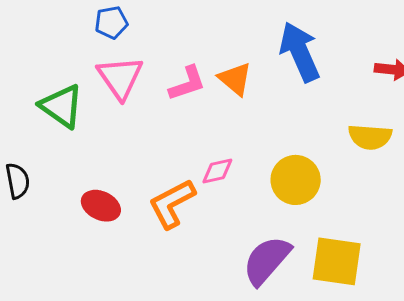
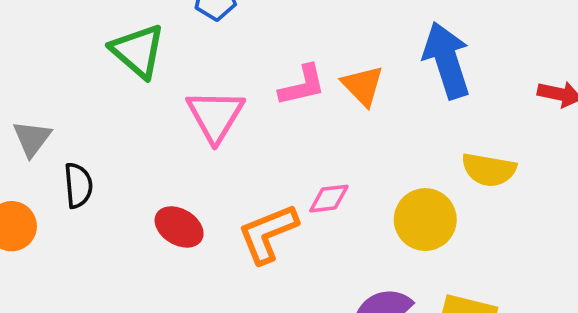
pink triangle: (120, 77) -> (215, 116), moved
green triangle: (62, 106) -> (138, 51), moved
yellow semicircle: (370, 137) -> (489, 170), moved

